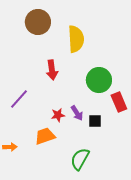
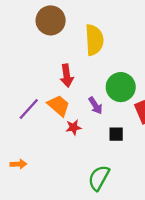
purple arrow: (77, 113) -> (95, 105), moved
orange trapezoid: (45, 136) -> (59, 105), moved, turned 60

